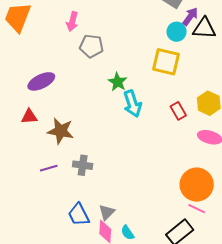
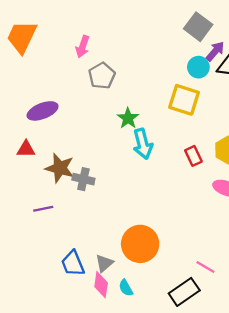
gray pentagon: (91, 46) -> (102, 76), turned 30
gray cross: (83, 165) -> (83, 179), moved
orange circle: (197, 185) -> (140, 244), moved

